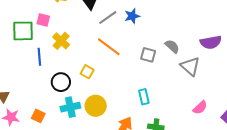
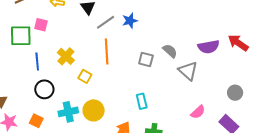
yellow cross: (61, 41) -> (66, 56), moved
orange line: (109, 47) -> (107, 51), turned 50
black circle: (61, 82) -> (44, 89), moved

